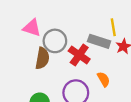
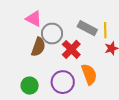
gray rectangle: (99, 41) -> (87, 28), moved
orange semicircle: (104, 79) -> (89, 74), size x1.5

